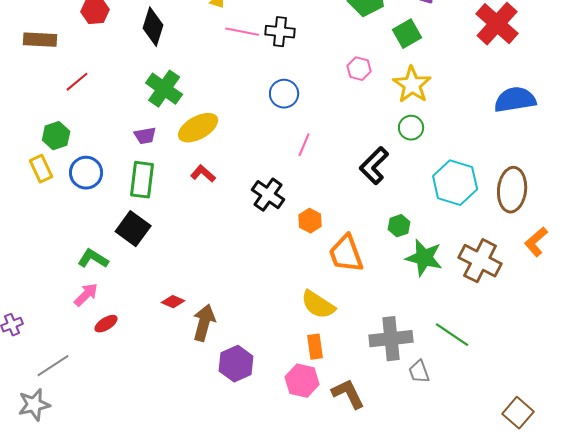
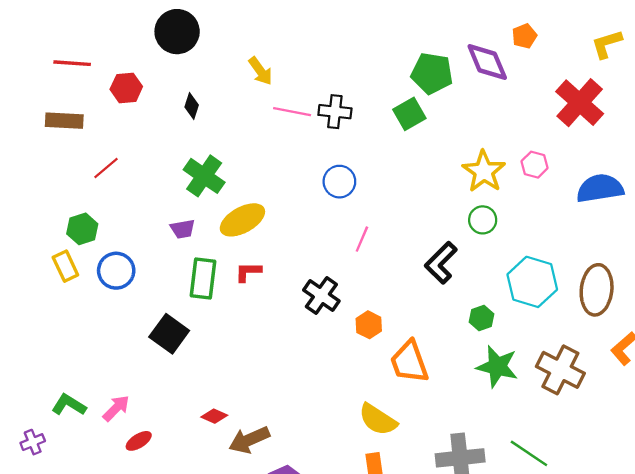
black diamond: (153, 27) -> (192, 106), size x0.6
green square: (407, 34) -> (409, 114), moved
pink hexagon: (359, 69) -> (535, 165), moved
red L-shape: (203, 174) -> (248, 272), turned -40
green rectangle: (142, 180) -> (203, 279), moved
green hexagon: (399, 226) -> (482, 318), moved
green L-shape: (93, 259) -> (69, 405), moved
brown arrow: (204, 323) -> (249, 440), turned -129

